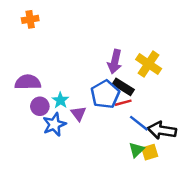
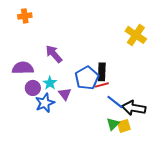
purple arrow: (115, 62) -> (54, 54), moved, turned 126
yellow cross: (149, 64) -> (136, 35), moved
black rectangle: (123, 87) -> (102, 72), turned 60

